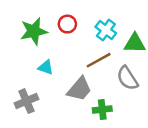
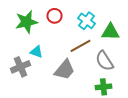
gray cross: (26, 101) -> (20, 67), moved
green cross: (102, 109) -> (104, 87), moved

